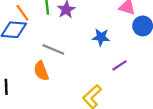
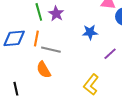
orange line: (22, 13) -> (36, 38), moved, turned 56

